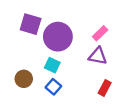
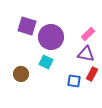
blue square: (53, 87) -> (74, 81), moved, turned -32
red rectangle: (105, 88) -> (92, 74), moved

